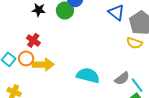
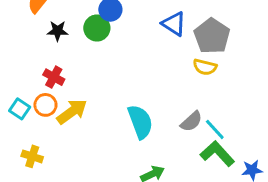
yellow arrow: (43, 65) -> (72, 112), turned -30
cyan semicircle: (88, 75) -> (140, 122), turned 60

